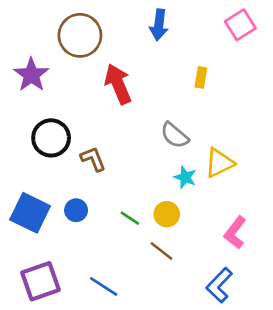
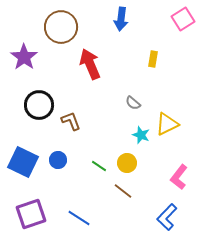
gray semicircle: (175, 135) -> (133, 103), size x0.7

